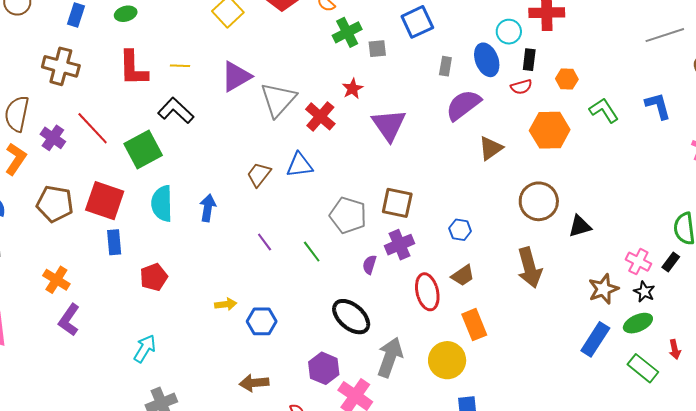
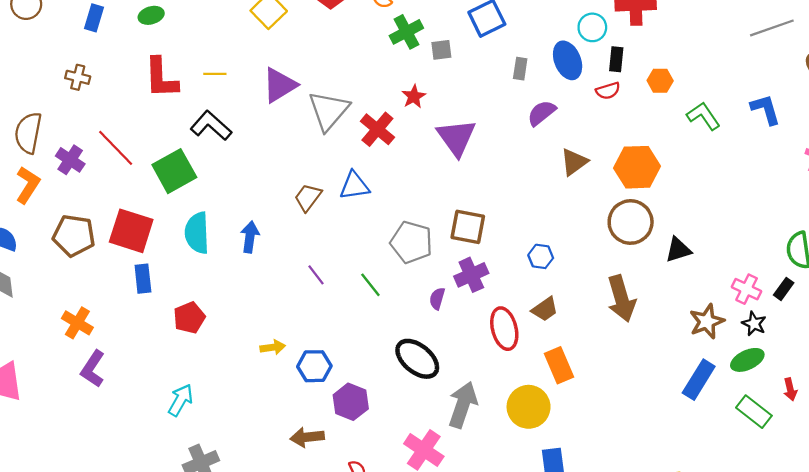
brown cross: (61, 66) -> (78, 77), size x0.6
purple semicircle: (463, 105) -> (542, 113), size x0.7
orange hexagon: (550, 130) -> (637, 167), moved
purple hexagon: (324, 368) -> (351, 402), moved

